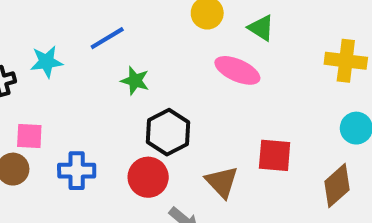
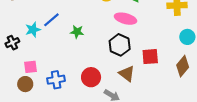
blue line: (107, 38) -> (51, 20), moved
black hexagon: (168, 132) -> (120, 45), moved

